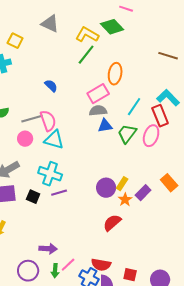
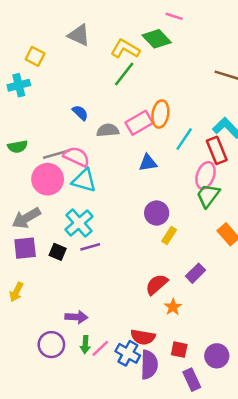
orange ellipse: (115, 74) -> (160, 114), moved
gray semicircle: (98, 111) -> (108, 130), moved
pink semicircle: (48, 121) -> (76, 157), turned -45
green trapezoid: (127, 134) -> (208, 195), moved
pink circle: (25, 139) -> (48, 179), size x1.6
cyan cross: (50, 174) -> (79, 223), turned 30
purple circle: (106, 188) -> (157, 213), moved
purple rectangle: (143, 193) -> (195, 273), moved
orange star: (125, 200) -> (173, 307), moved
pink line: (68, 265) -> (100, 348), moved

